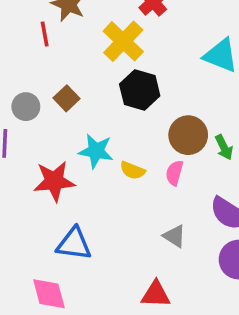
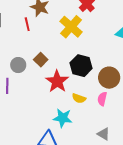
black hexagon: (140, 90) -> (81, 66), moved
cyan star: (96, 151) -> (63, 118), moved
red star: (54, 181) -> (57, 81), moved, turned -30

